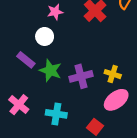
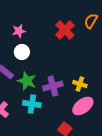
pink star: (55, 12) -> (19, 31), moved
cyan cross: (56, 114) -> (32, 104), moved

